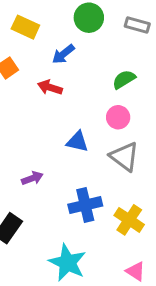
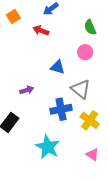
green semicircle: (124, 79) -> (90, 27), turned -84
gray triangle: (124, 157) -> (81, 89), moved

